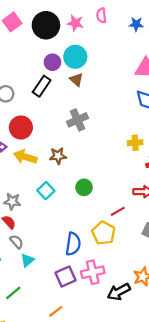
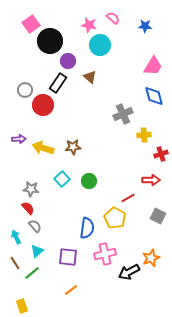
pink semicircle: (101, 15) -> (113, 18), turned 136
black circle: (46, 25) -> (50, 41), moved
cyan circle: (75, 57) -> (100, 45), moved
gray cross: (77, 120) -> (123, 114), moved
red circle: (21, 128) -> (43, 105), moved
green circle: (84, 187) -> (89, 181), moved
cyan triangle: (27, 260) -> (37, 251), moved
purple square: (66, 277) -> (68, 257), moved, turned 30

